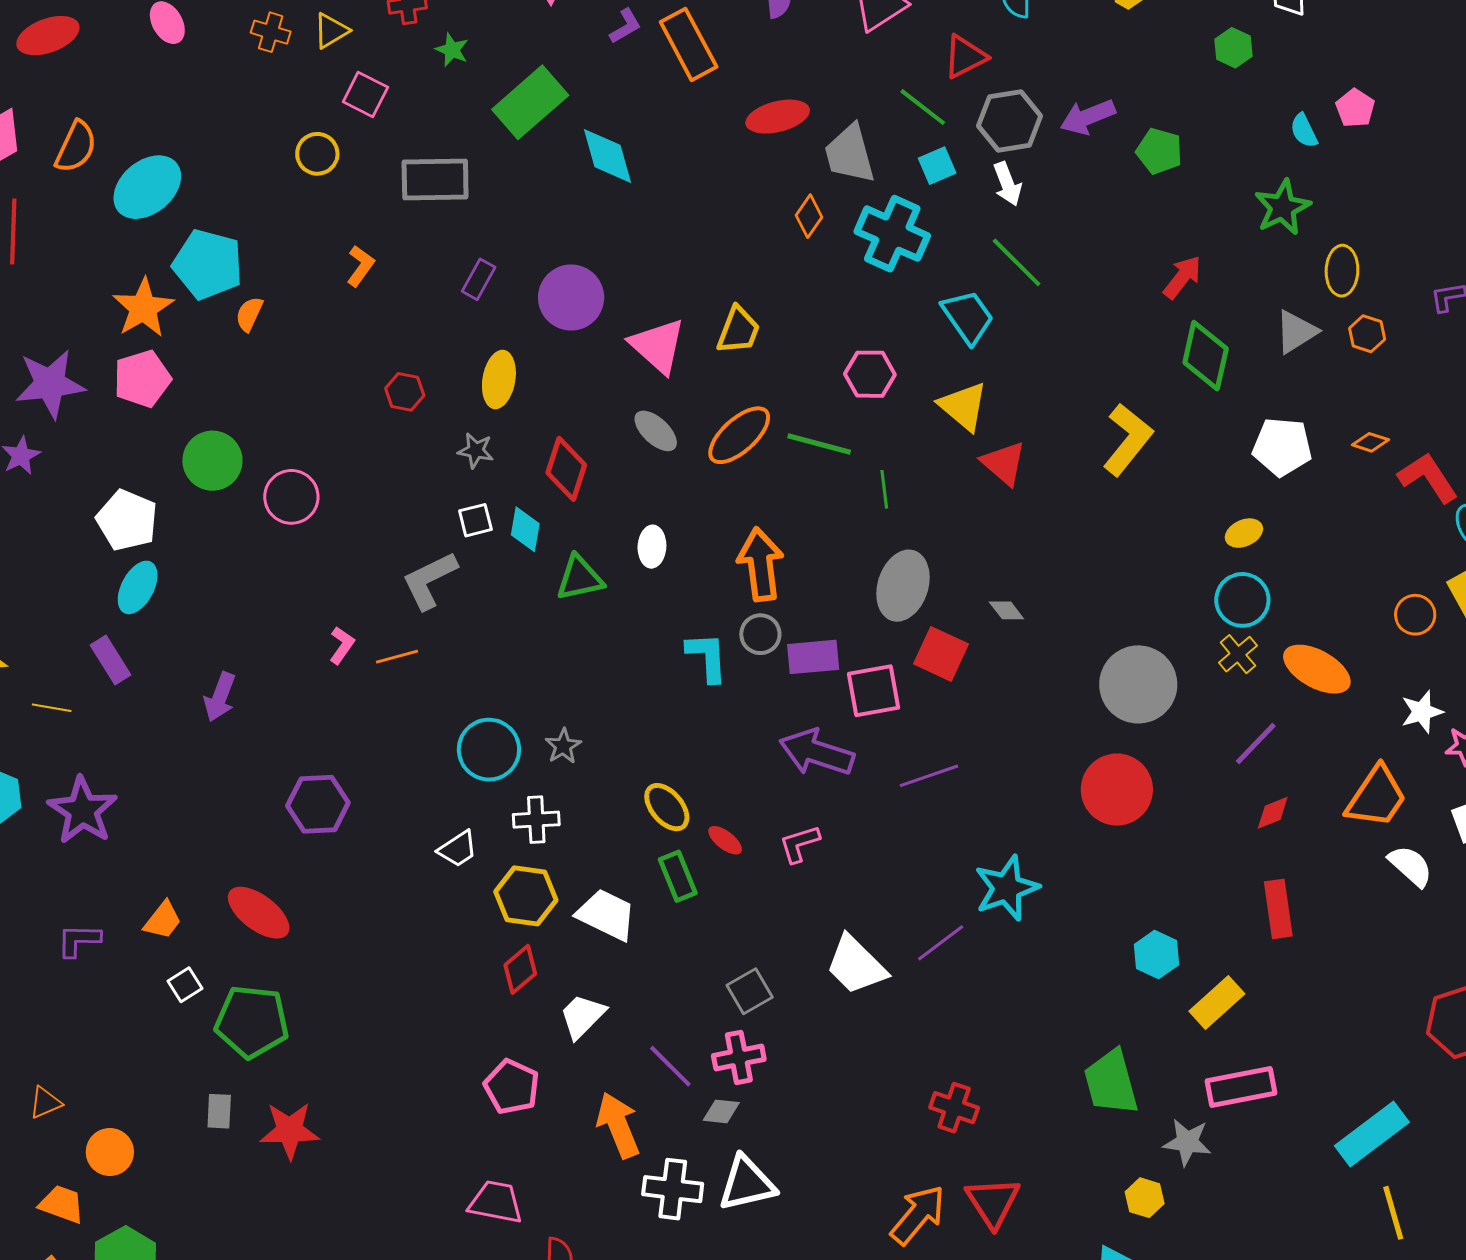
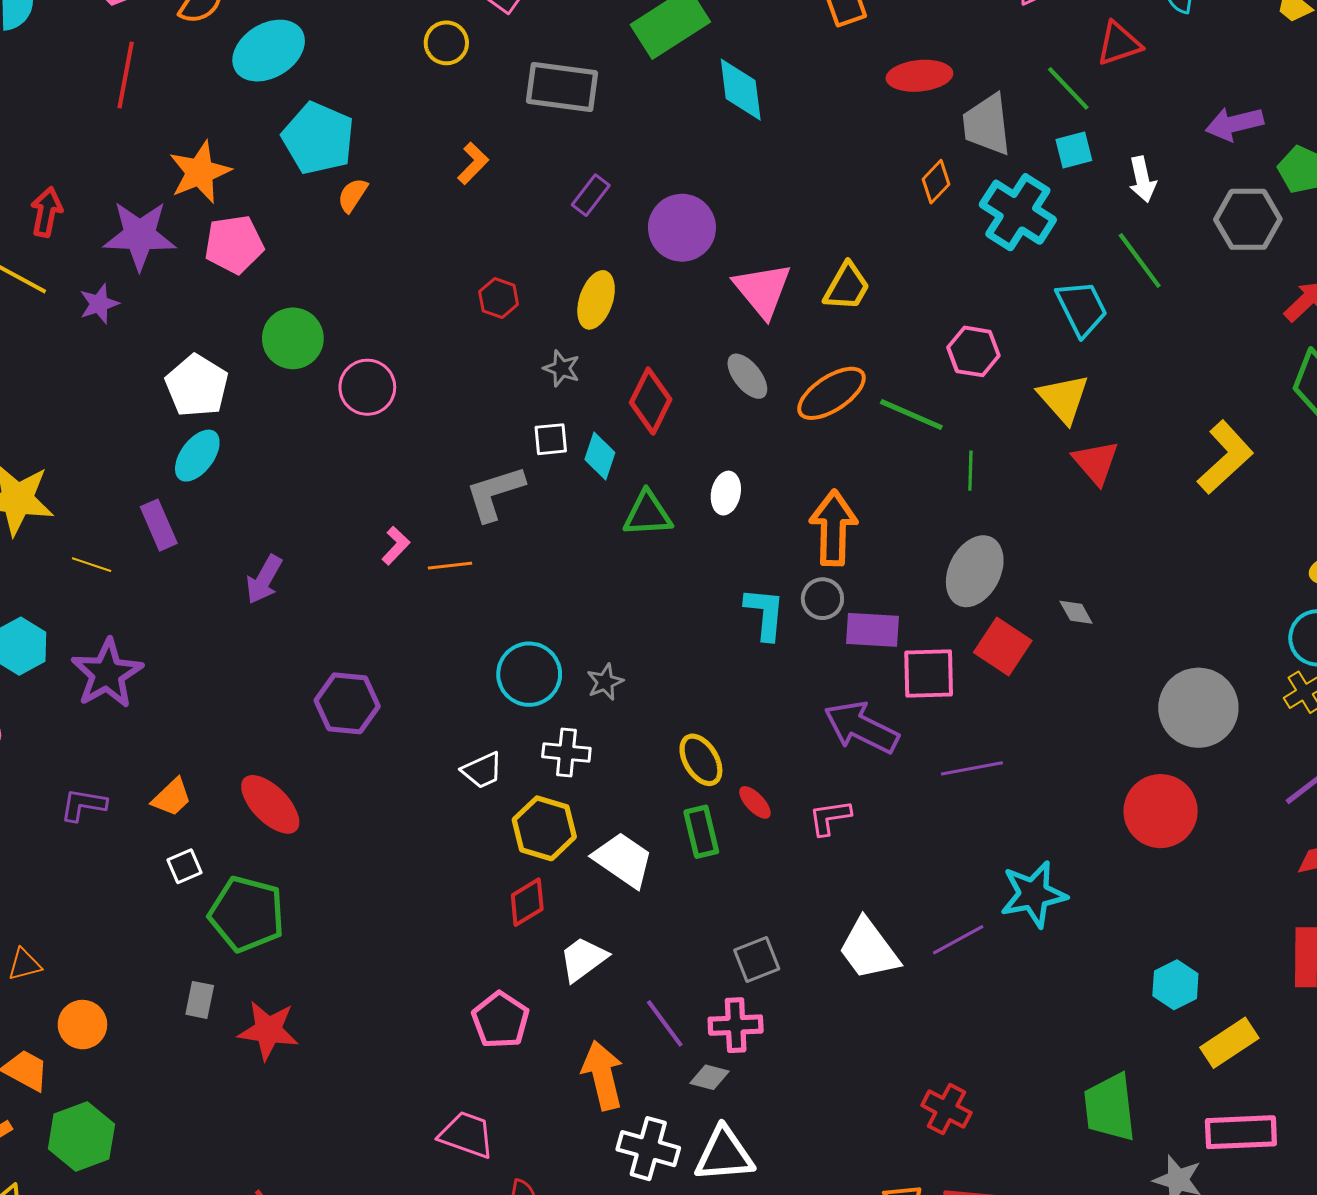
gray hexagon: (1010, 121) -> (1248, 219), moved
orange star: (143, 308) -> (200, 172), moved

